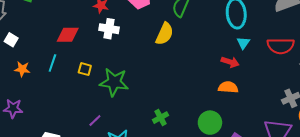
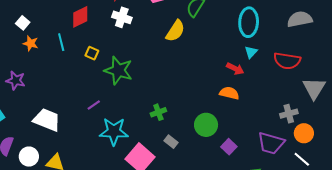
red diamond: (68, 35) -> (80, 17), turned -35
white square: (11, 40) -> (23, 23), moved
cyan line: (52, 63) -> (61, 42), turned -42

